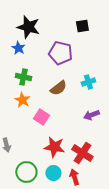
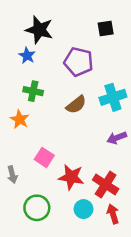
cyan cross: (88, 82) -> (113, 97), size x1.5
orange star: (22, 100) -> (20, 119), moved
pink square: (41, 117) -> (44, 157), moved
cyan circle: (53, 173) -> (84, 209), moved
red arrow: (74, 177) -> (113, 214), moved

